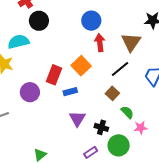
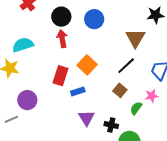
black circle: (39, 21) -> (61, 17), moved
red arrow: (100, 43) -> (62, 39), moved
purple circle: (30, 92) -> (27, 100), moved
green semicircle: (127, 112) -> (136, 108), turned -96
pink star: (141, 128) -> (152, 96), moved

